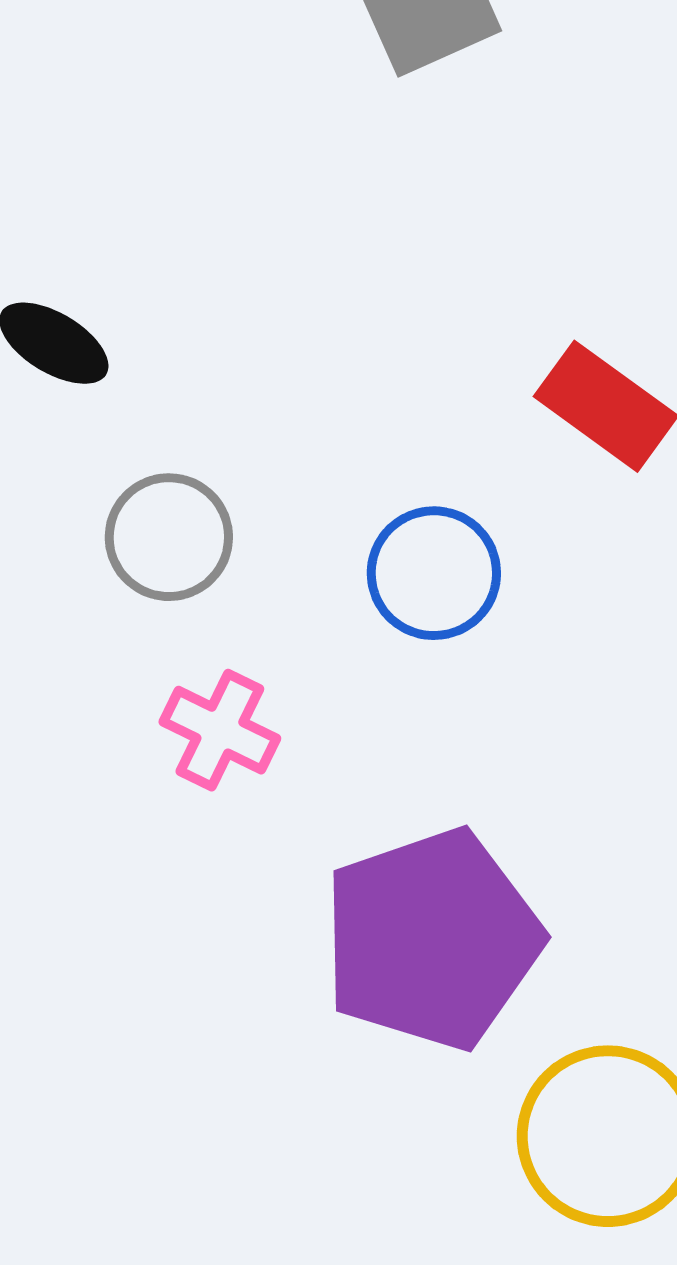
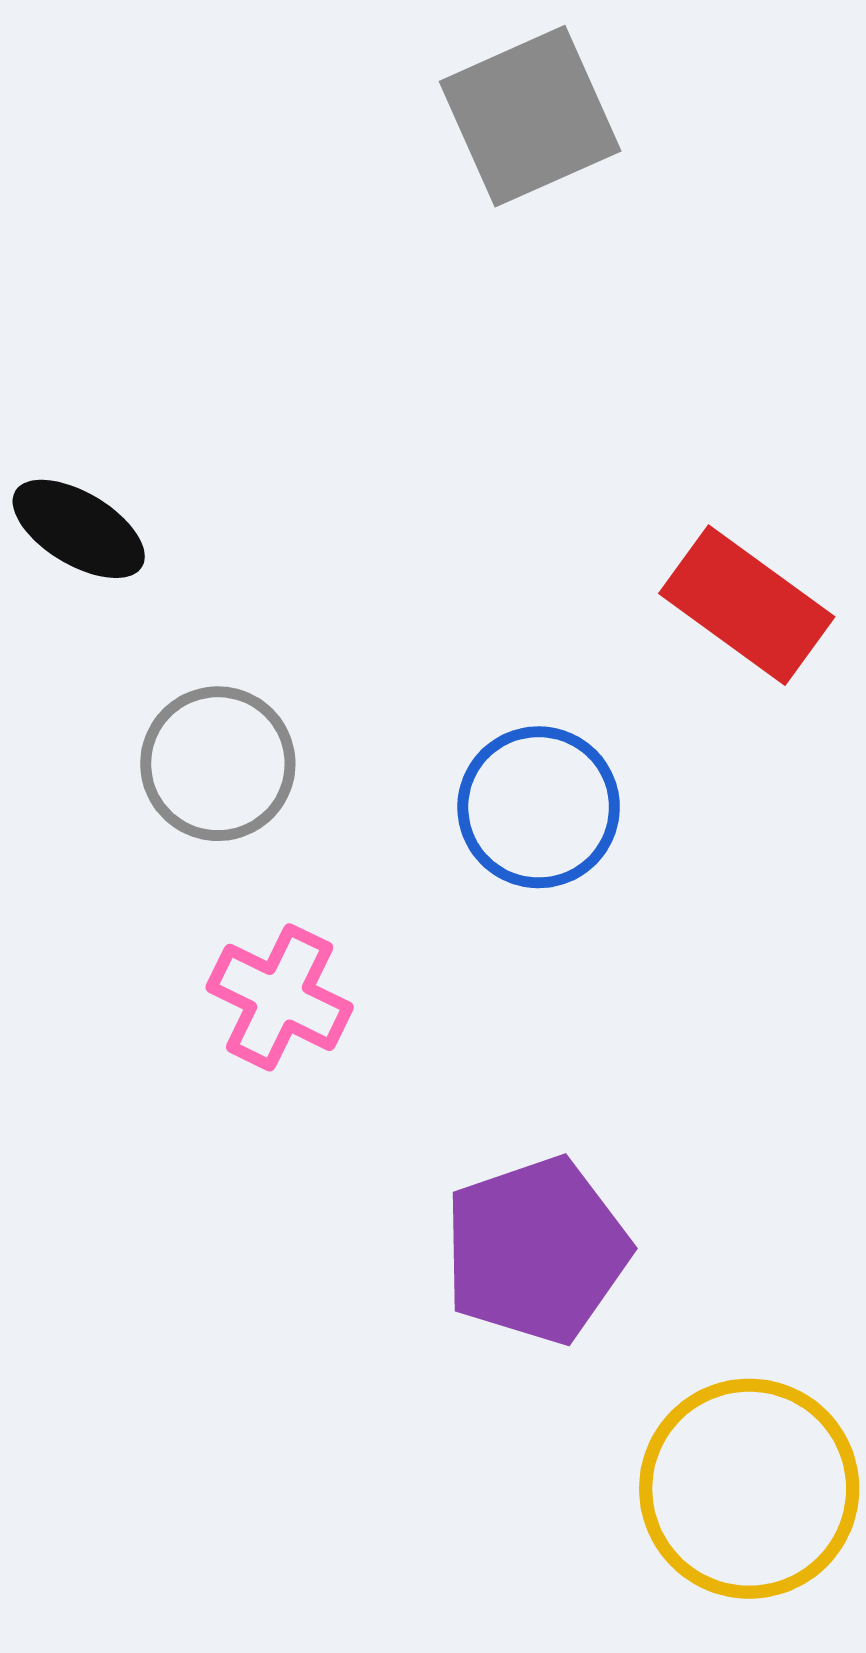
purple pentagon: (432, 939) -> (536, 1250), size x0.7

